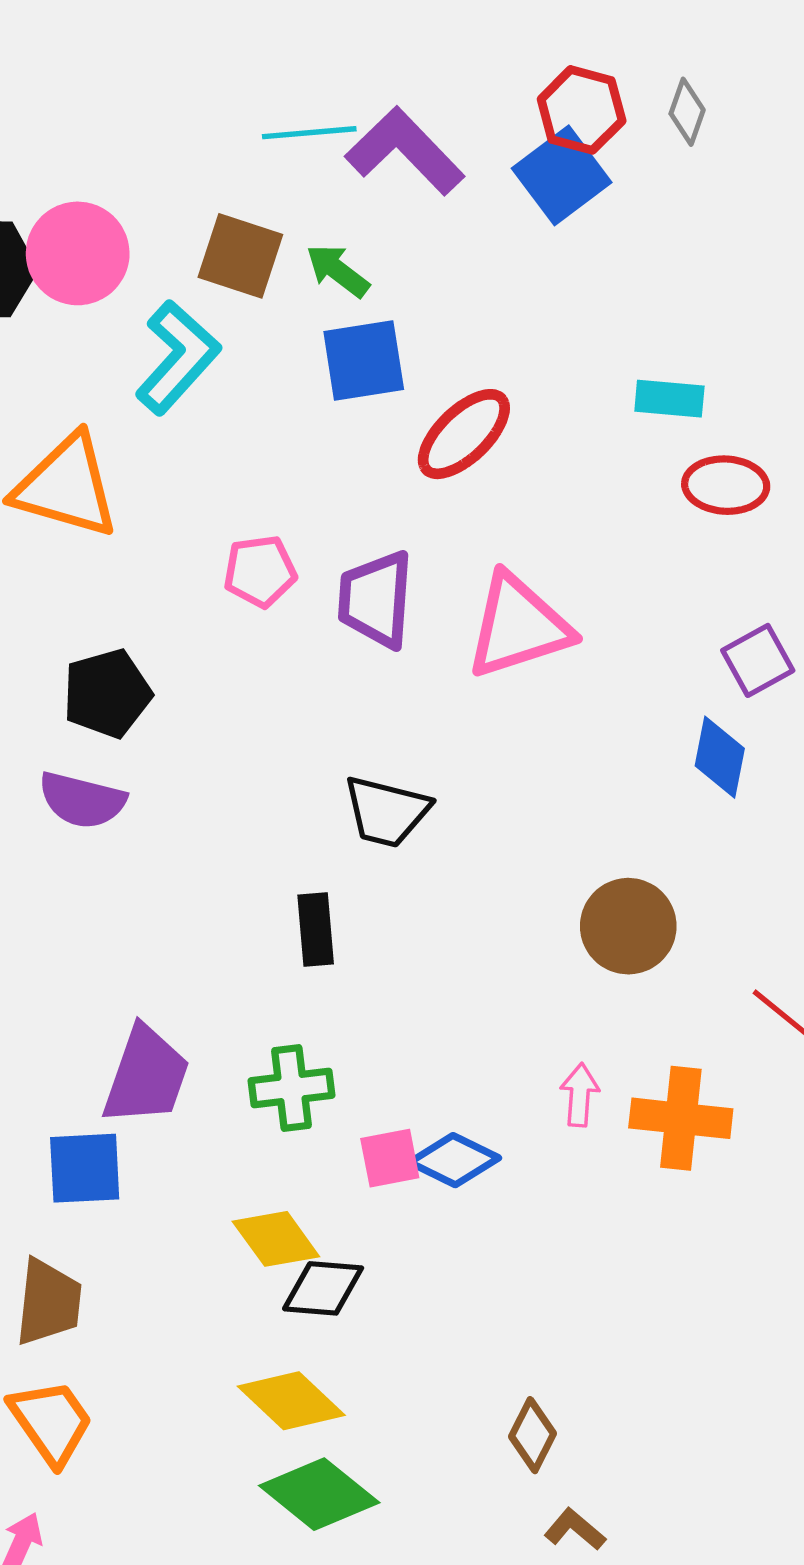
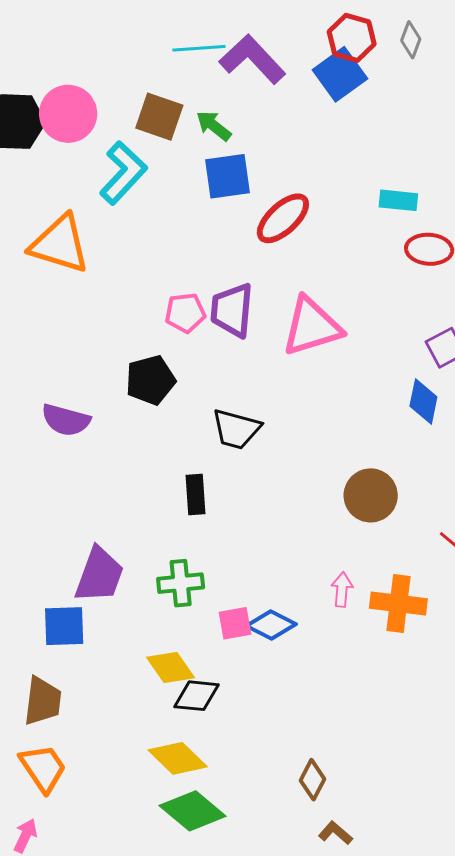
pink pentagon: (260, 571) -> (185, 313), moved
black pentagon: (107, 693) -> (150, 380), moved

